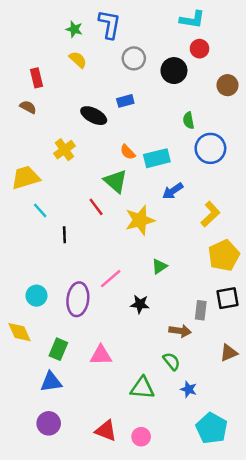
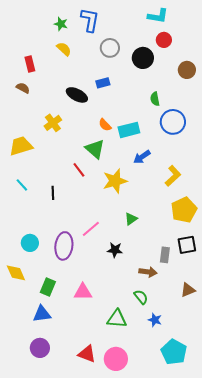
cyan line: (40, 210) -> (22, 185), moved
pink circle: (141, 437) -> (116, 359), size x1.5

